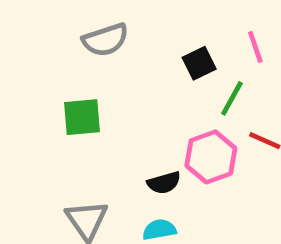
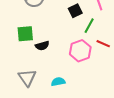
black semicircle: (164, 183) -> (42, 46), moved

